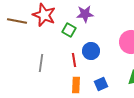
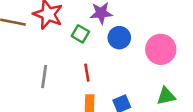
blue circle: (91, 51) -> (119, 38), moved

